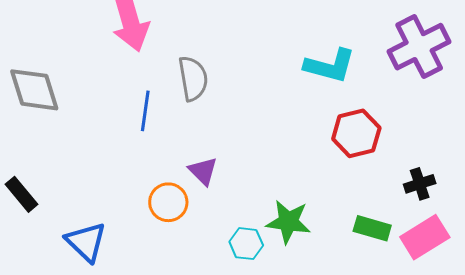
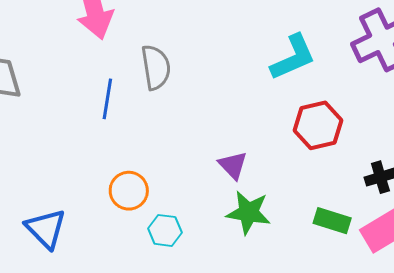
cyan L-shape: (330, 66) -> (293, 57), turned -40
purple triangle: (203, 171) -> (233, 165), moved
cyan hexagon: (246, 244) -> (165, 230), moved

